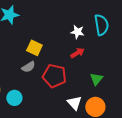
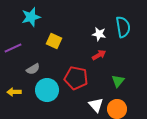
yellow square: (34, 48) -> (54, 41), moved
gray semicircle: (28, 67) -> (33, 69), moved
cyan circle: (14, 98) -> (47, 90), moved, size x1.5

